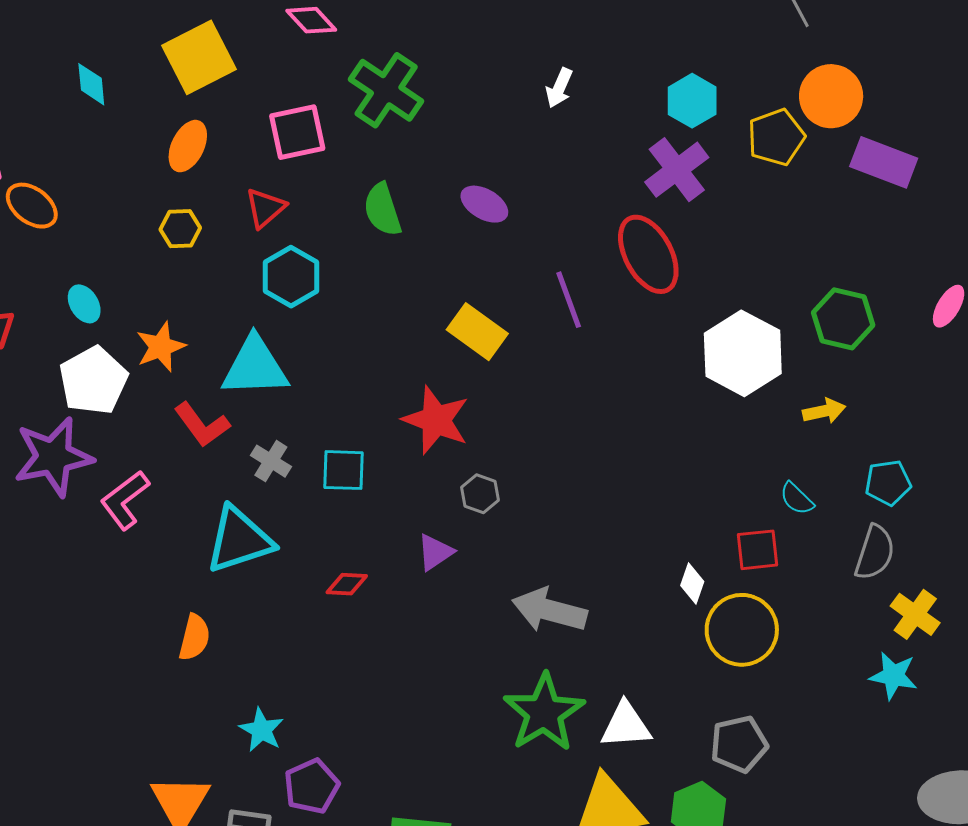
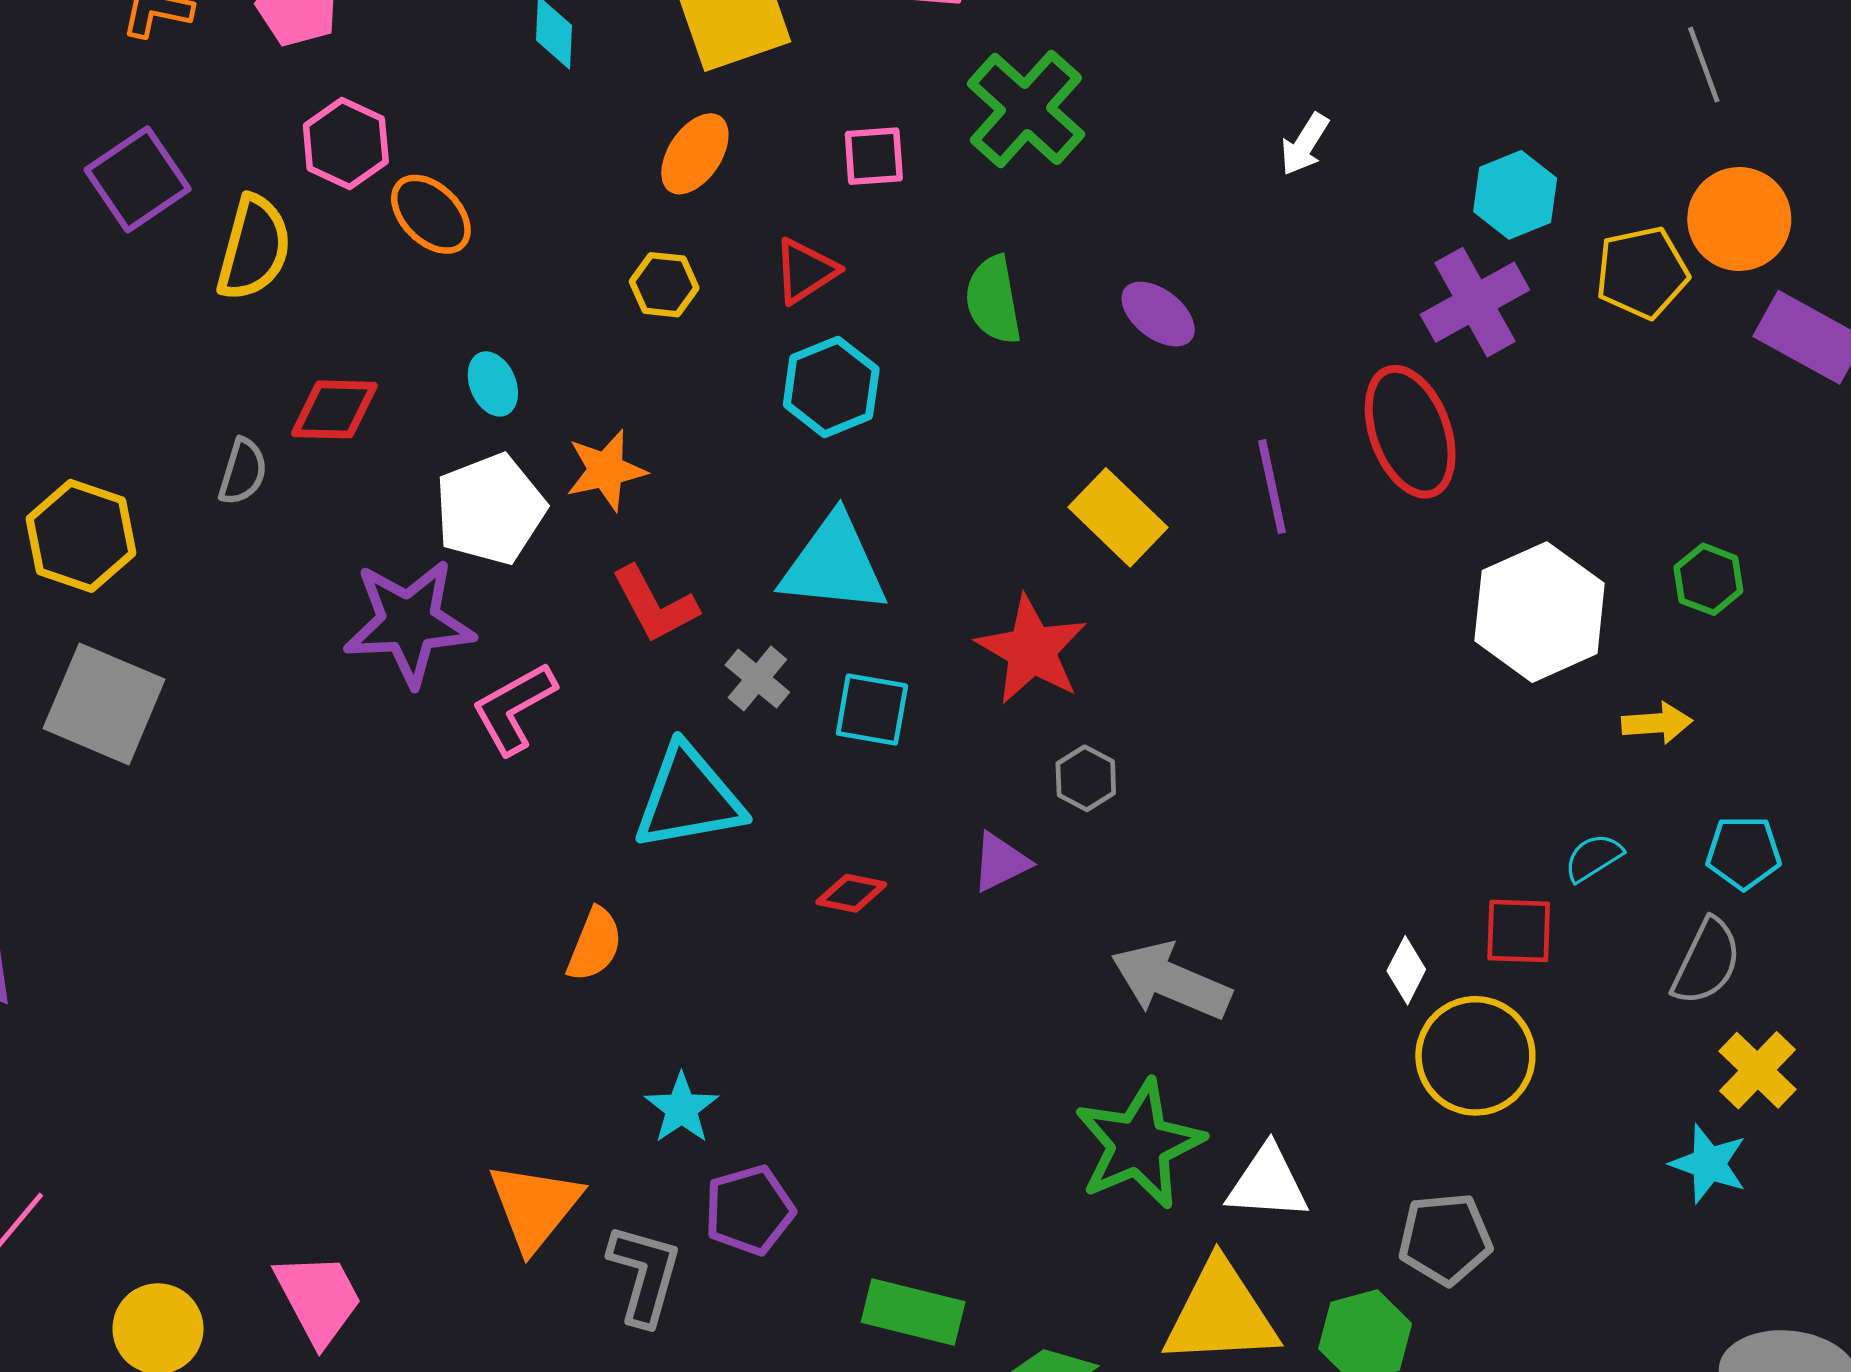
pink square: (297, 132) -> (874, 156), size x0.7
green hexagon: (843, 319) -> (1708, 579), size x0.7
cyan triangle: (255, 367) -> (834, 565), moved
cyan semicircle: (797, 499) -> (1593, 858), turned 96

